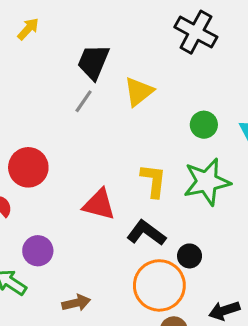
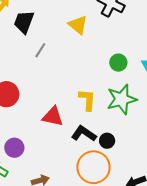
black trapezoid: (93, 62) -> (24, 22), moved
yellow triangle: (139, 92) -> (78, 25), moved, turned -40
black circle: (190, 256) -> (107, 141), moved

